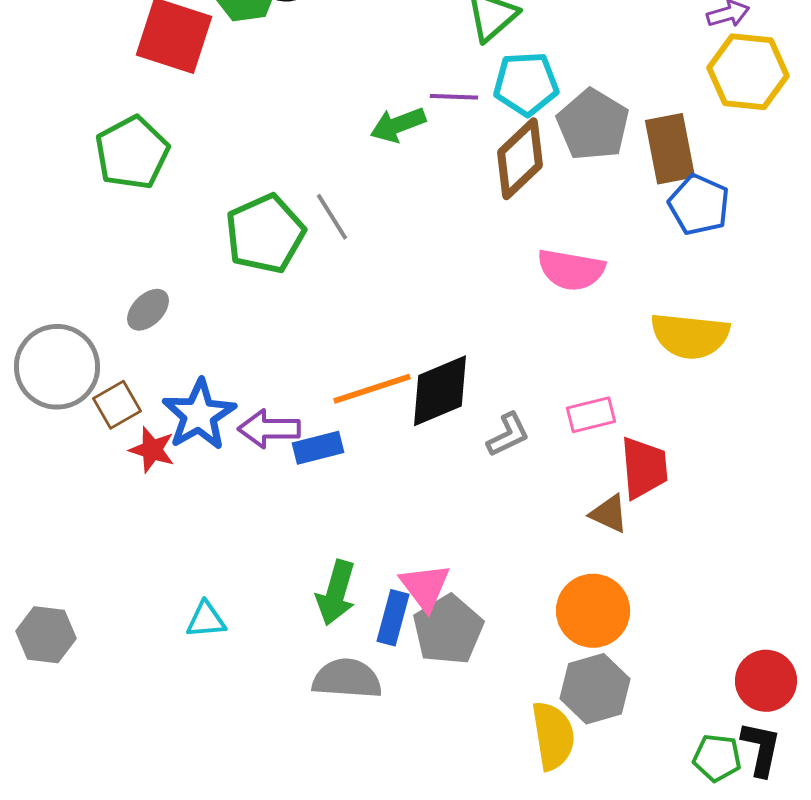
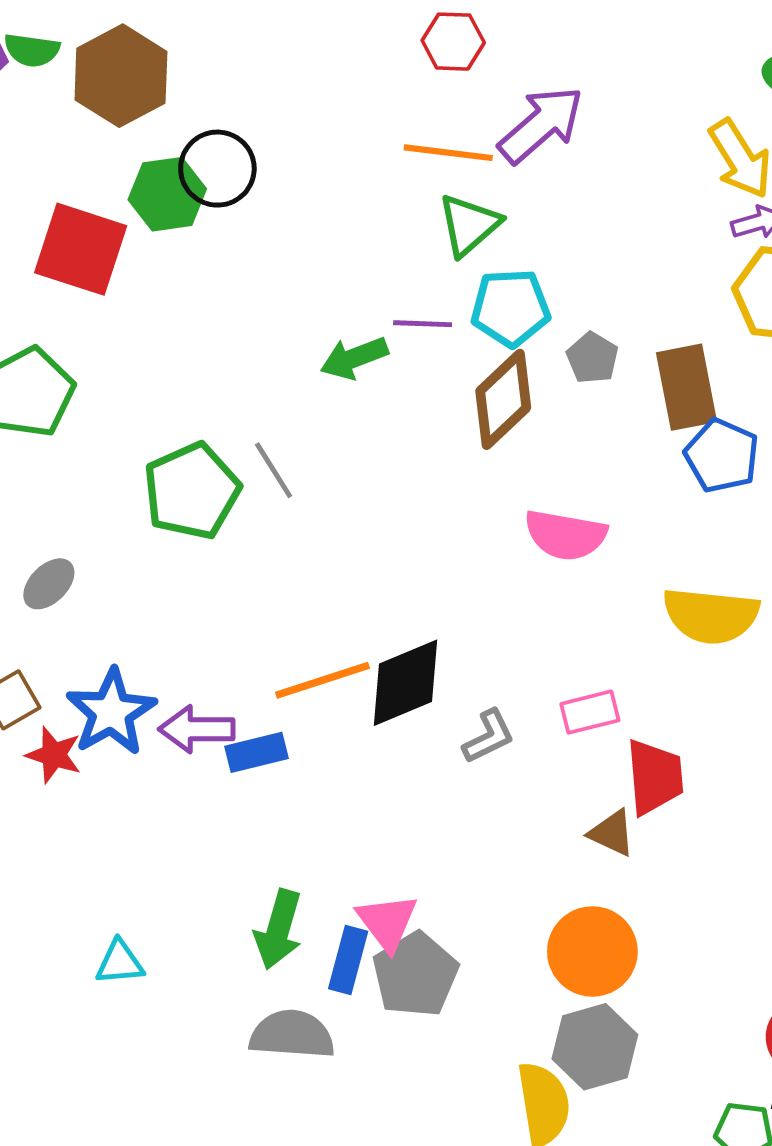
gray pentagon: (593, 125) -> (592, 358), size x0.6

